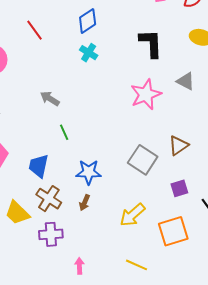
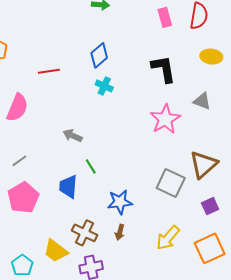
red line: (35, 30) -> (49, 71), turned -55
brown triangle: (178, 145) -> (204, 165), size x1.4
blue trapezoid: (39, 166) -> (68, 187), moved

